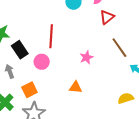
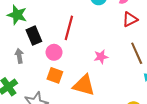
orange triangle: (76, 87) -> (84, 85), size x1.6
orange square: (29, 90) -> (55, 75), moved, turned 35

